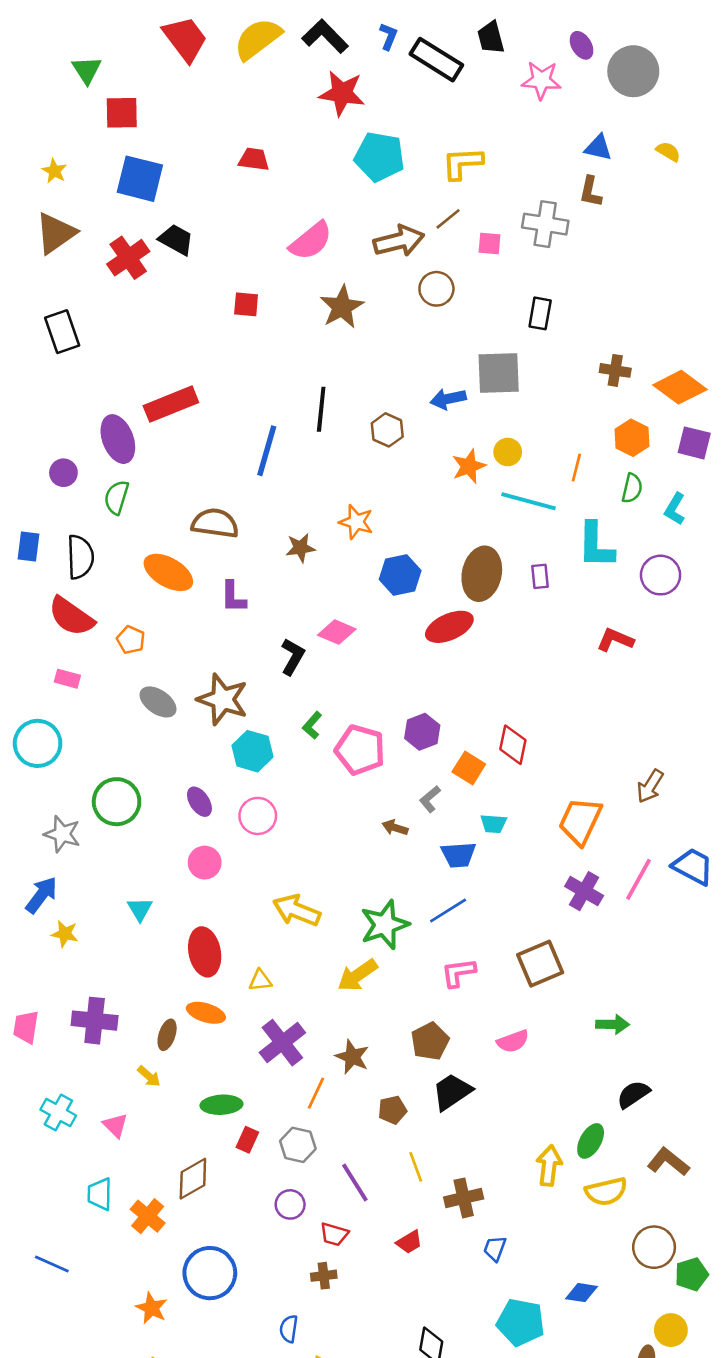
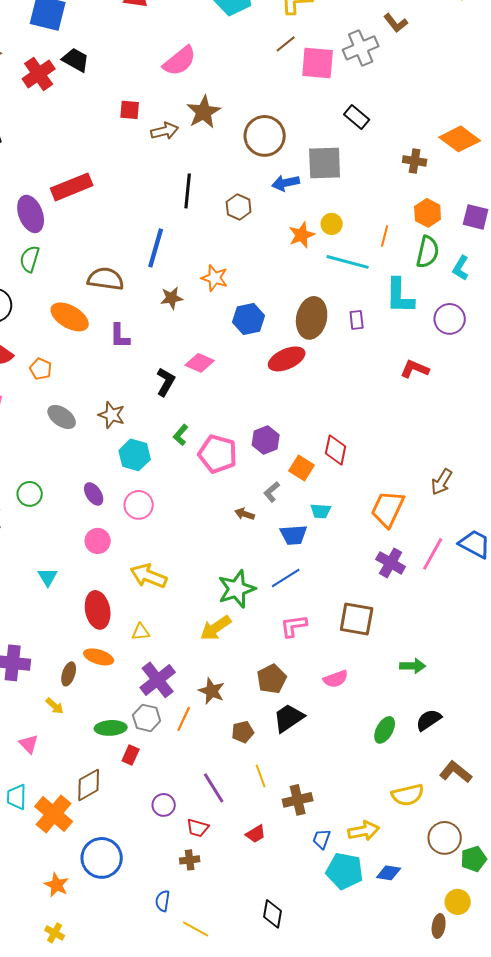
brown L-shape: (591, 192) -> (396, 23), turned -50
gray cross: (545, 224) -> (361, 48), turned -32
brown arrow: (399, 241) -> (165, 131), moved, size x0.7
pink square: (490, 243) -> (318, 63), size x1.8
brown circle: (436, 289) -> (265, 136), moved, size x1.5
black rectangle: (540, 313) -> (357, 117), turned -60
orange diamond: (680, 387) -> (460, 139), moved
blue line: (267, 451) -> (156, 248), moved
green semicircle: (632, 488) -> (428, 252), size x1.4
brown star: (223, 699) -> (112, 415), size x0.7
green circle: (117, 802) -> (30, 494), size x0.7
yellow arrow: (297, 910) -> (149, 576), moved
brown square: (540, 964) -> (357, 619), turned 33
green ellipse: (591, 1141) -> (385, 730), moved
gray hexagon: (298, 1145) -> (147, 718), moved
yellow arrow: (549, 1166) -> (364, 831), moved, turned 72
orange cross: (148, 1216) -> (54, 814), size x1.4
cyan pentagon: (521, 1322) -> (345, 871), moved

